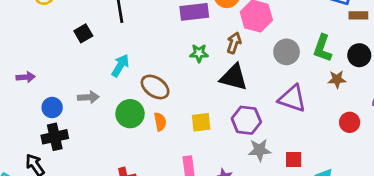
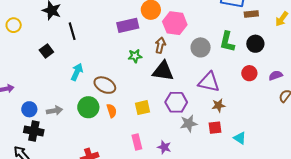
brown star: (337, 79) -> (218, 105), moved
gray arrow: (88, 97) -> (54, 111), moved
red circle: (350, 122) -> (249, 73), moved
black cross: (55, 137) -> (34, 131), turned 30

